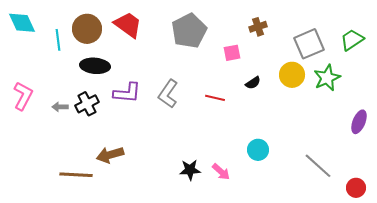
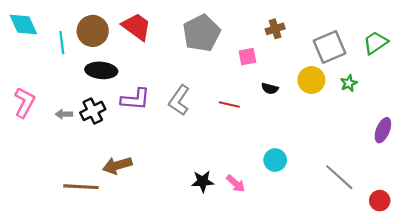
green star: (327, 78) -> (349, 83), size x0.6
black semicircle: (253, 83) -> (270, 89), turned 49

